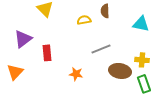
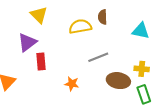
yellow semicircle: (84, 20) -> (80, 27), size x1.5
purple triangle: (23, 39) -> (27, 42), moved

